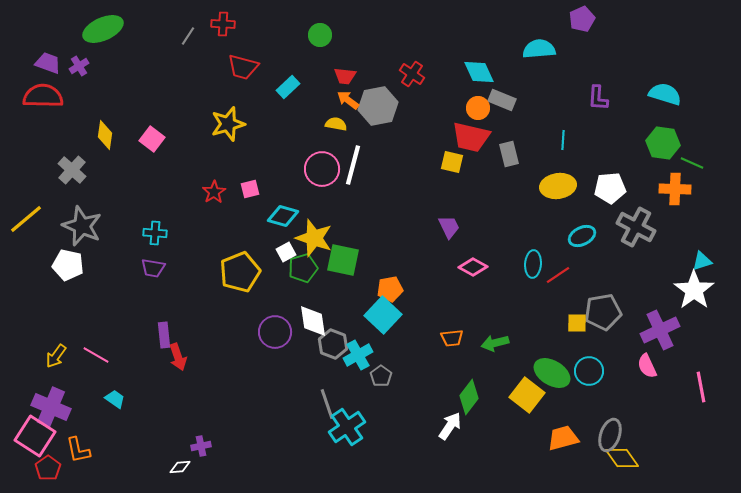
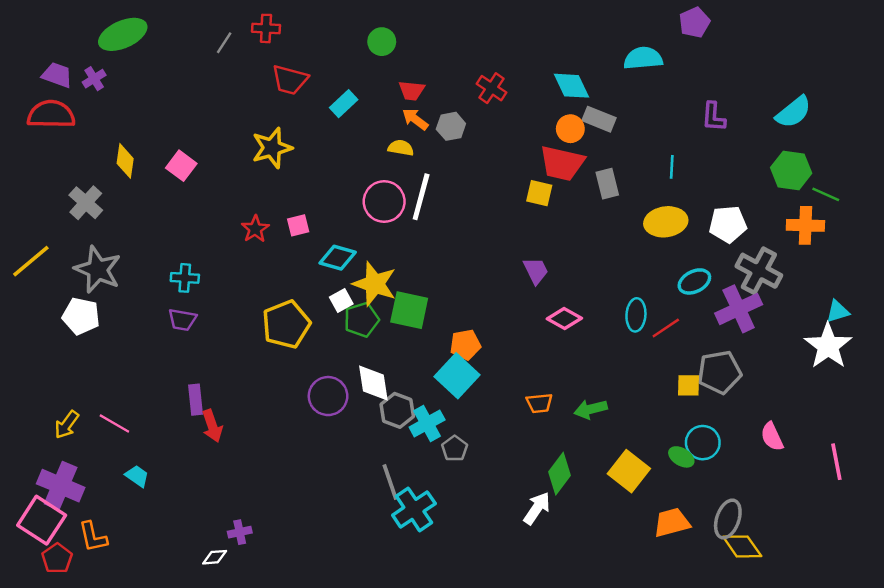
cyan semicircle: (665, 94) -> (793, 112), turned 124
gray hexagon: (378, 106) -> (451, 126), size x0.6
purple cross: (660, 330) -> (739, 309), moved
green ellipse: (552, 373) -> (681, 457), moved, size x0.6

